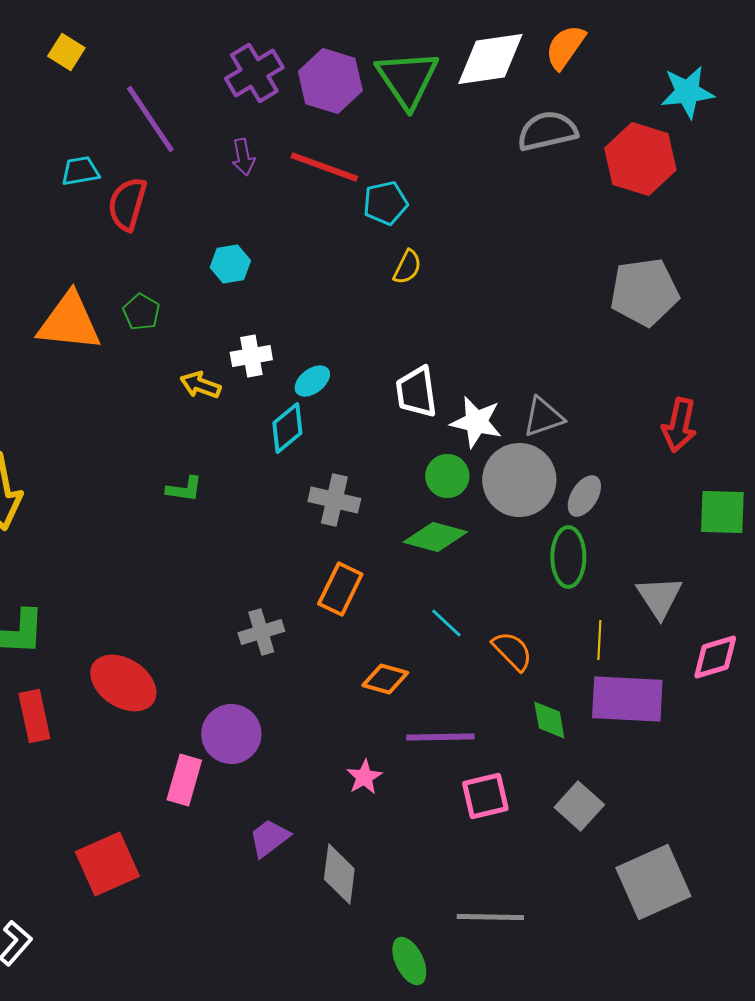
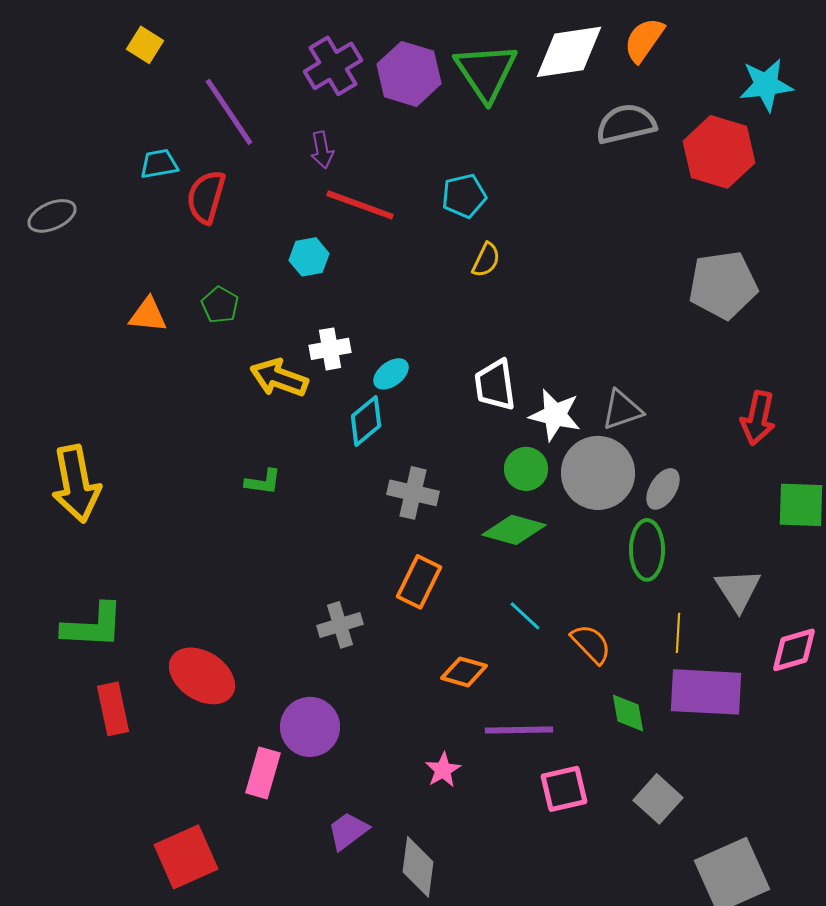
red line: (324, 167) -> (360, 205), moved
orange triangle: (69, 322) -> (148, 315), size x0.6
yellow arrow: (200, 385) -> (279, 378), size x1.4

